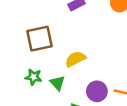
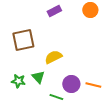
green star: (33, 77) -> (18, 81), moved

